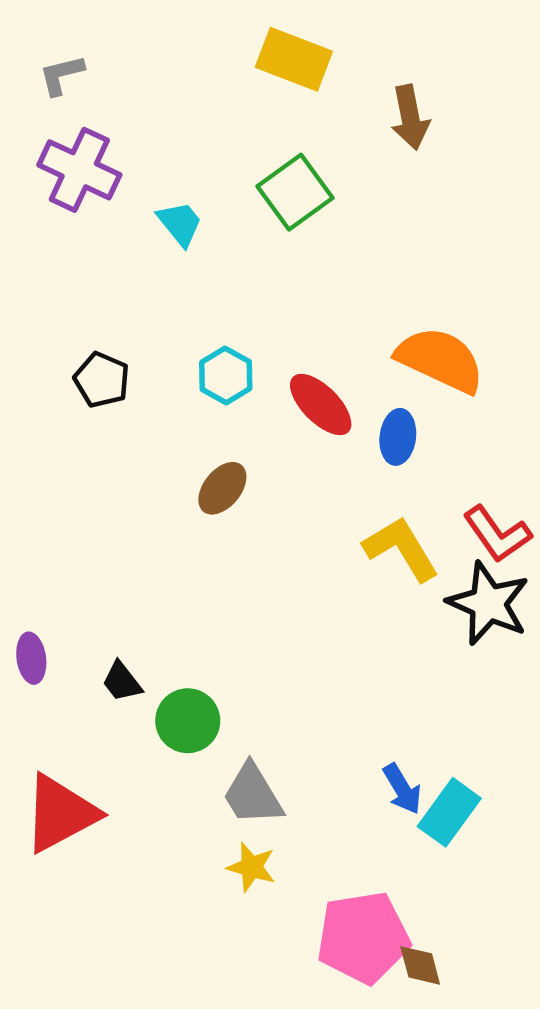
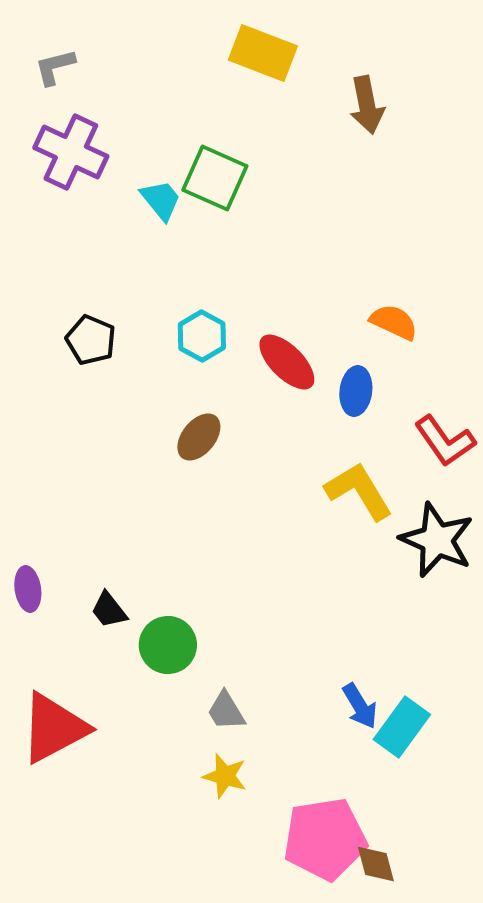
green square: (295, 192) -> (215, 178), moved, turned -30
orange semicircle: (440, 360) -> (394, 322), size x0.6
red L-shape: (497, 534) -> (445, 441), moved
gray trapezoid: (253, 794) -> (226, 711), size x0.7

